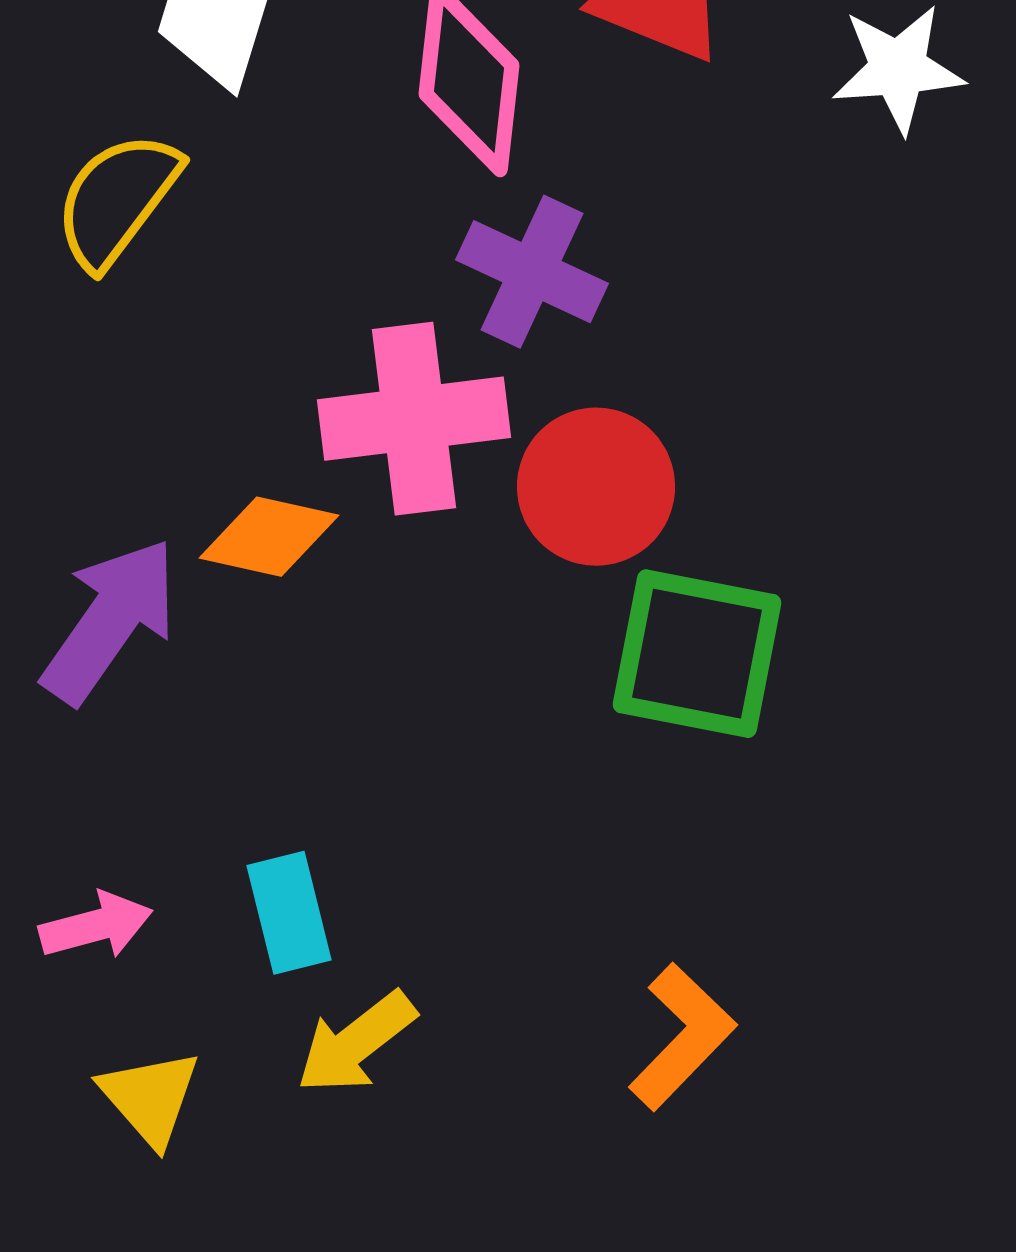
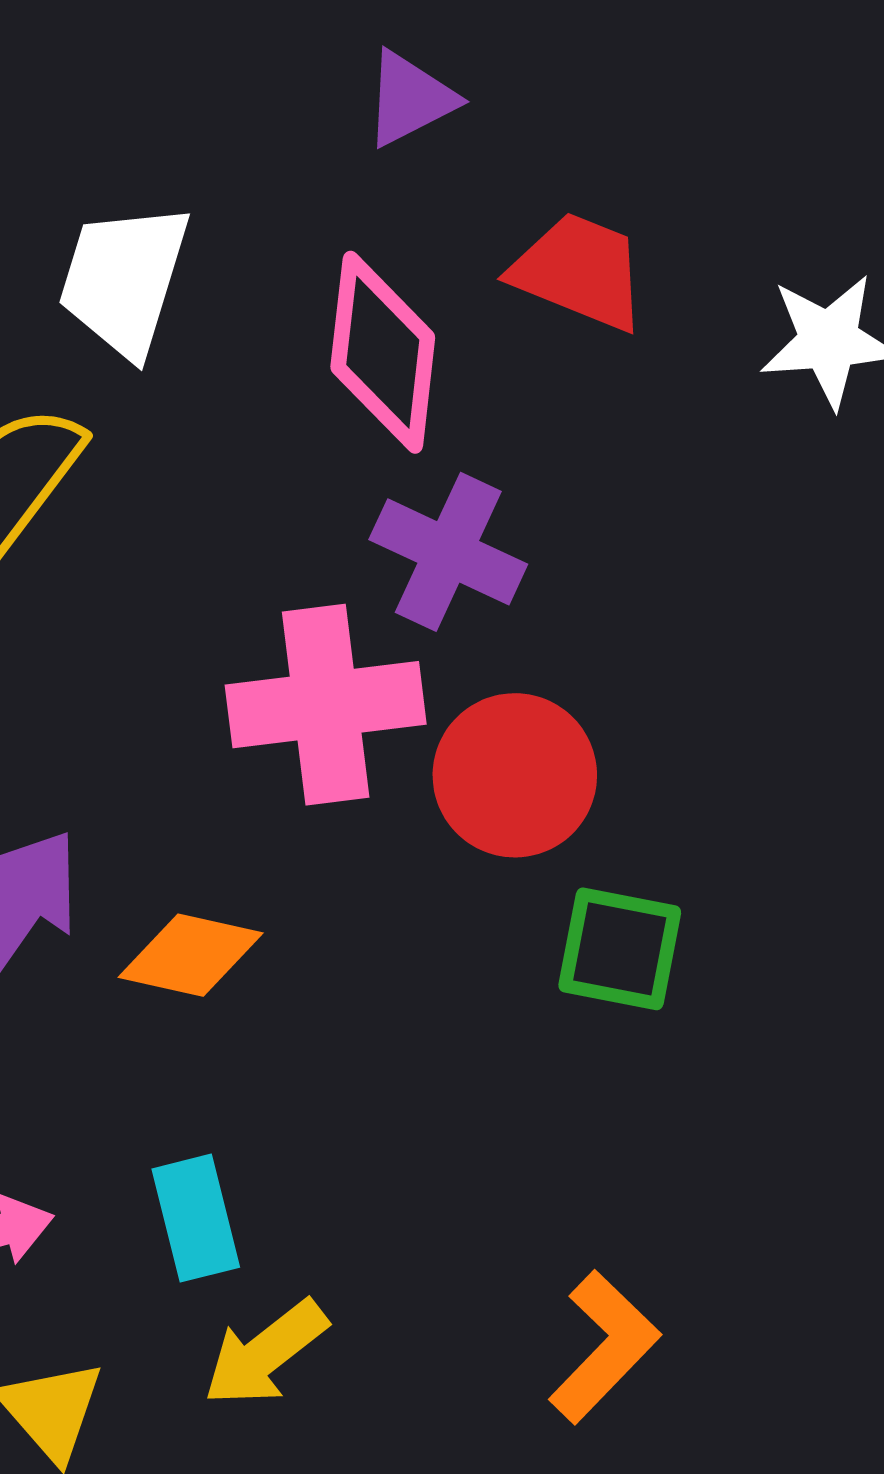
orange diamond: (269, 537) -> (191, 955), moved
green square: (697, 654) -> (620, 949), size x0.7

